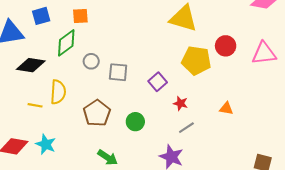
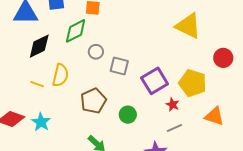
yellow pentagon: (196, 60) -> (193, 83), moved
black diamond: (31, 65) -> (39, 46), turned -44
purple square: (158, 82) -> (155, 81), size x1.5
orange triangle: (226, 108) -> (214, 116), size x1.5

